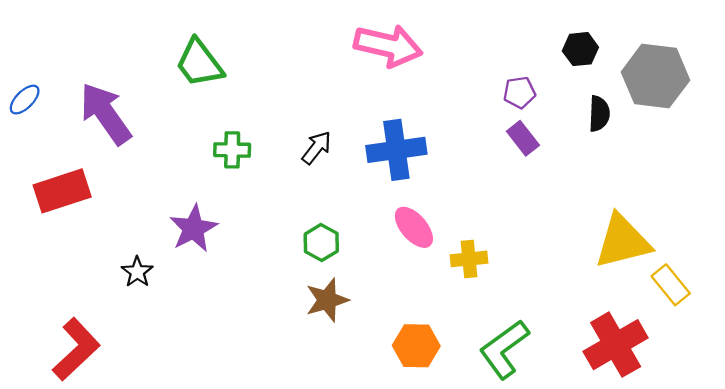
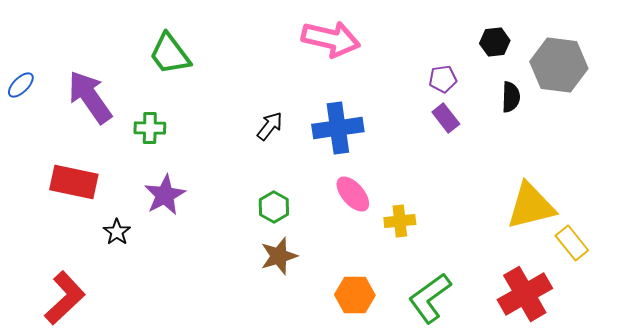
green cross: (232, 150) -> (150, 128), moved
red rectangle: (62, 191) -> (74, 182), moved, turned 30

